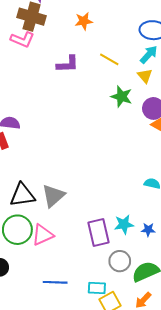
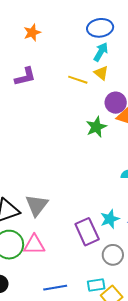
yellow line: (109, 59) -> (78, 80), moved
green star: (122, 96) -> (96, 127), moved, turned -30
pink triangle: (43, 235) -> (34, 245), turned 35

